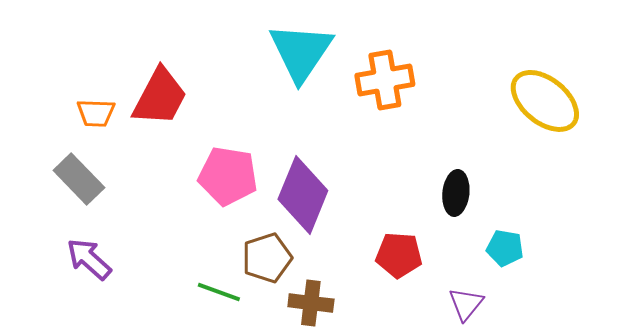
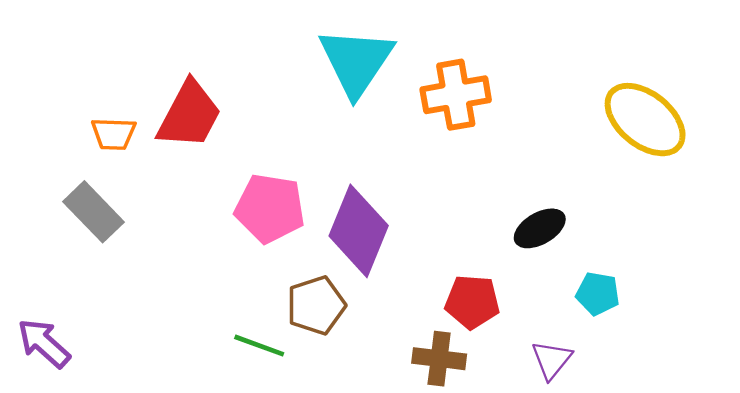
black ellipse: (456, 193) -> (540, 228), turned 54
purple arrow: (89, 259) -> (44, 343), moved
brown cross: (311, 303) -> (439, 359), moved

